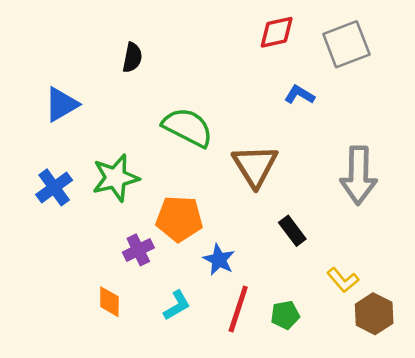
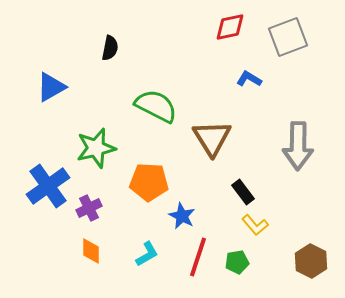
blue cross: (54, 187) -> (48, 186), moved, size x1.4
purple cross: (138, 250) -> (89, 208), moved
yellow L-shape: (343, 280) -> (255, 225), moved

